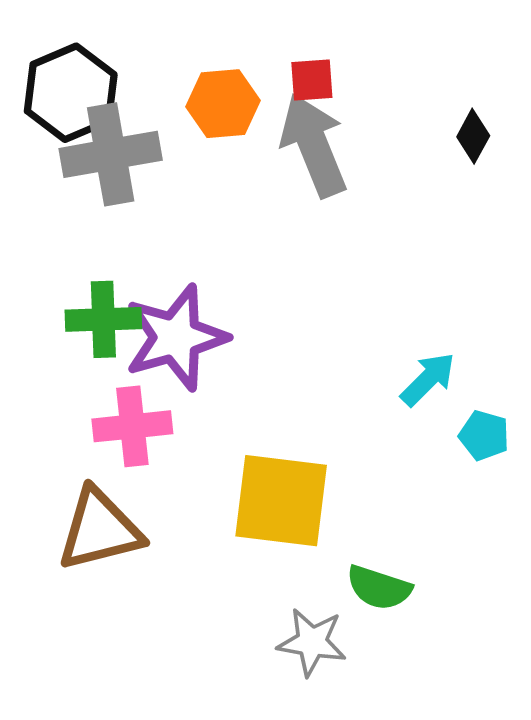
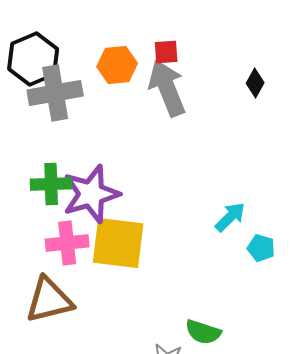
yellow square: (281, 501) -> (118, 243), moved

